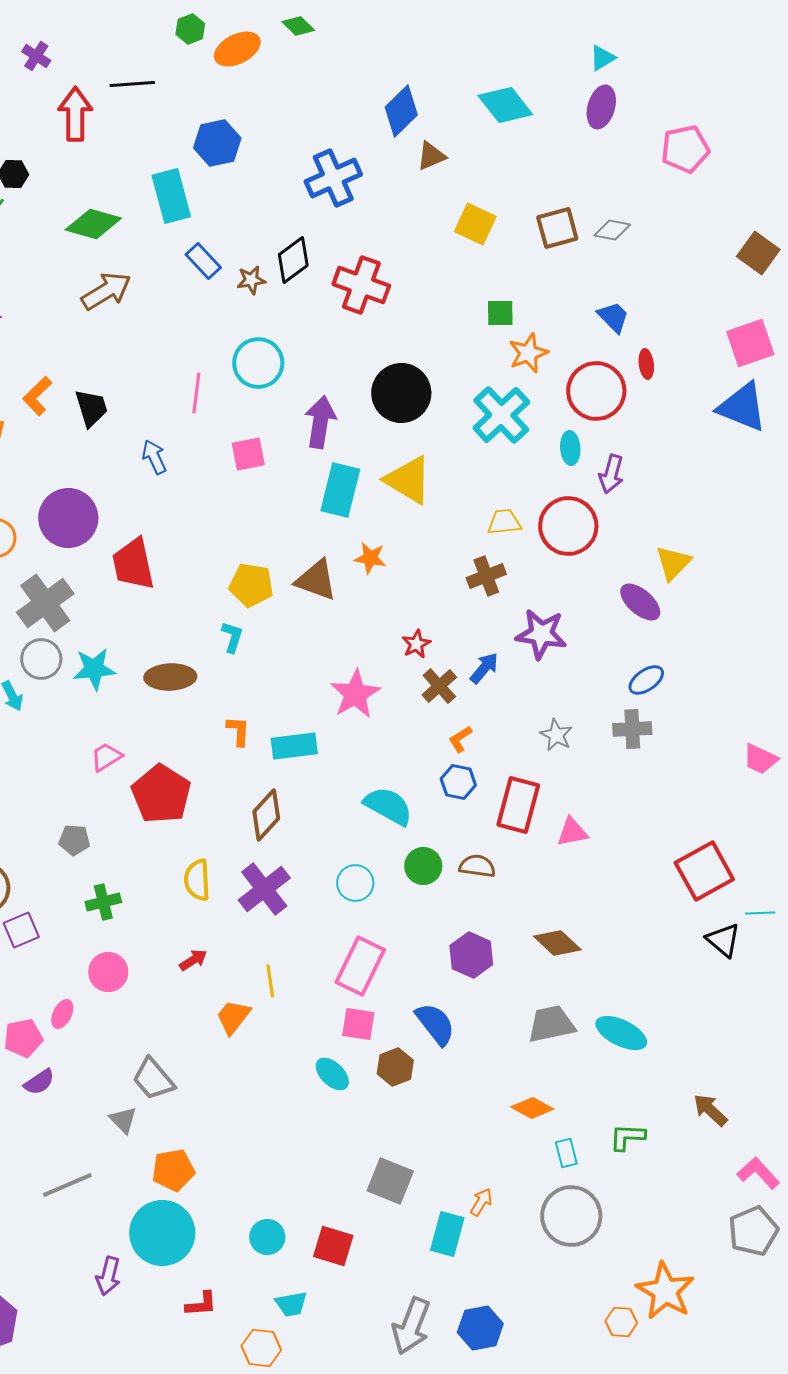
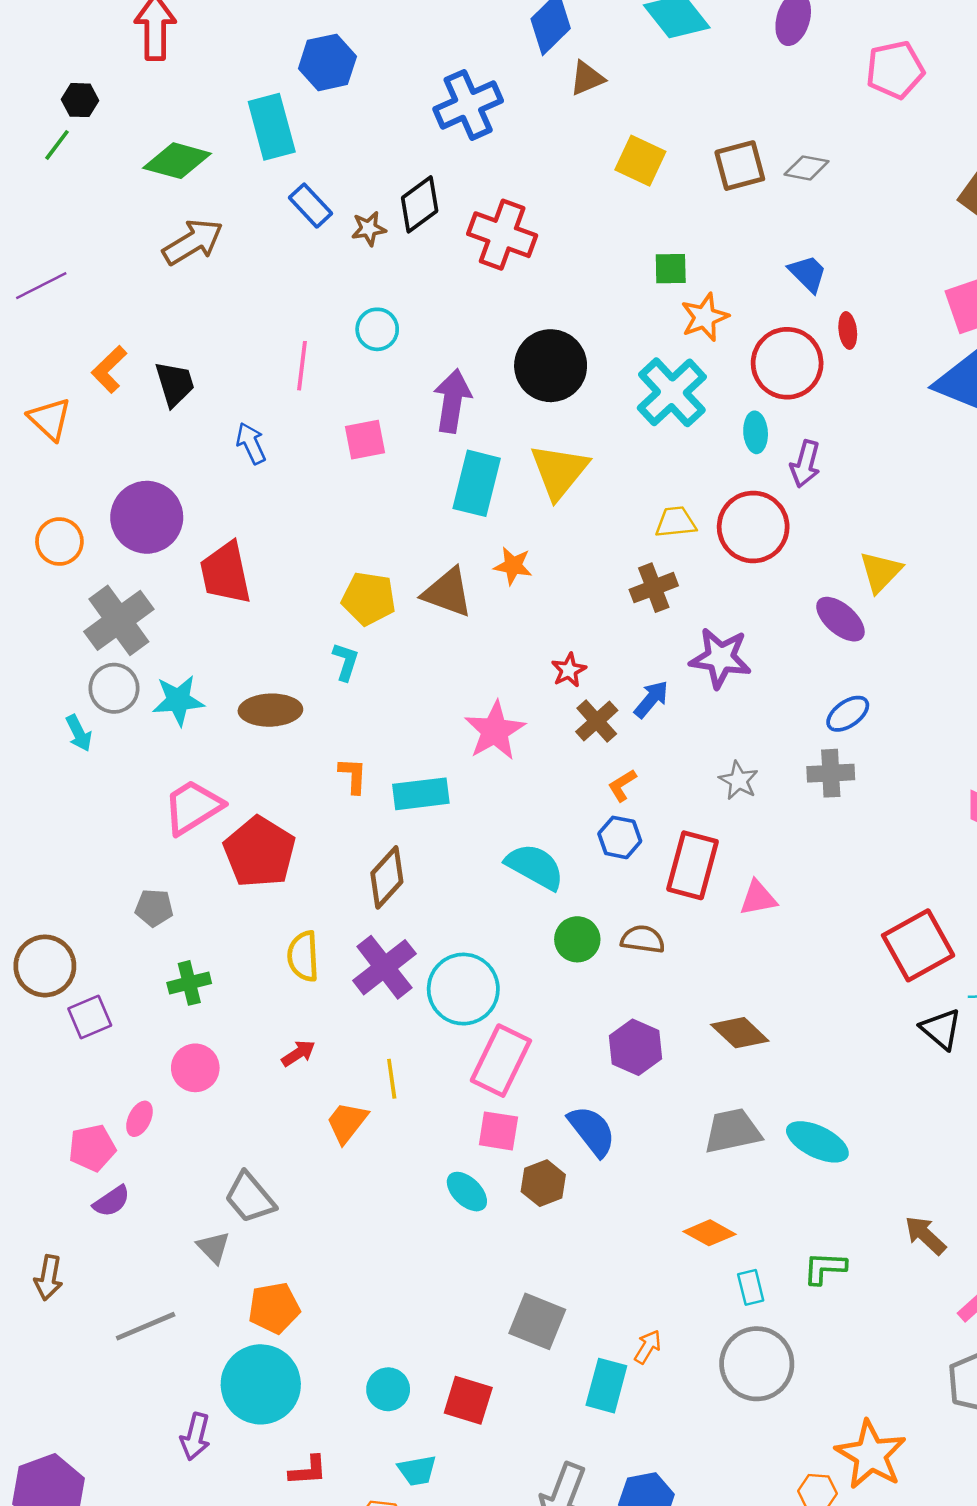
cyan circle: (258, 363) -> (377, 329), size x0.7
yellow triangle: (408, 480) -> (559, 471), turned 38
pink trapezoid: (106, 757) -> (193, 807), size x1.6
cyan circle: (355, 883) -> (463, 989), moved, size x1.6

